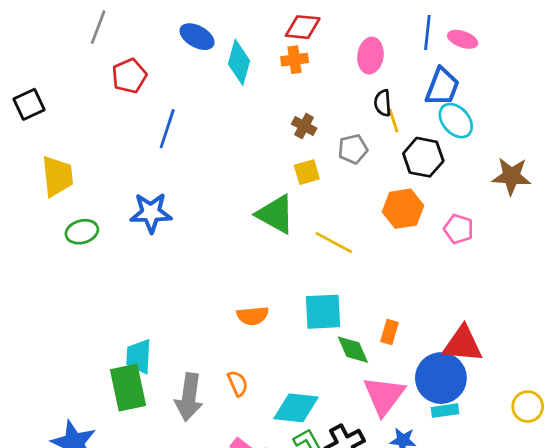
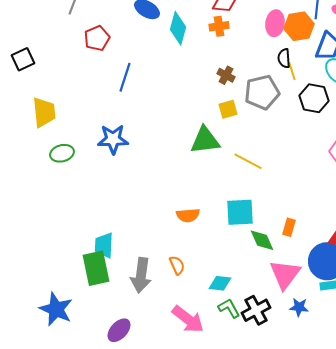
gray pentagon: (353, 149) -> (262, 92), size x1.6
orange hexagon: (403, 209) -> (299, 26), moved
green triangle: (276, 214) -> (205, 140), turned -36
cyan diamond: (296, 408) -> (220, 283), size x0.7

